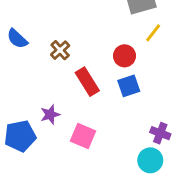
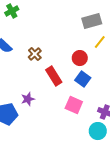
blue square: (129, 86) -> (83, 79), turned -35
pink square: (83, 136) -> (74, 105), moved

